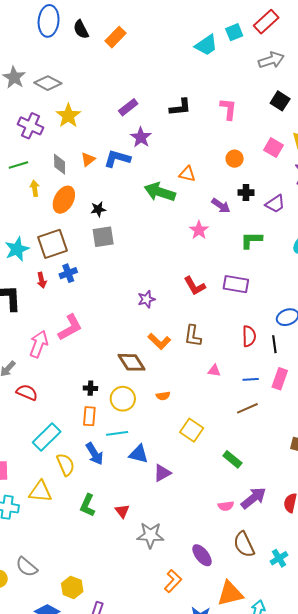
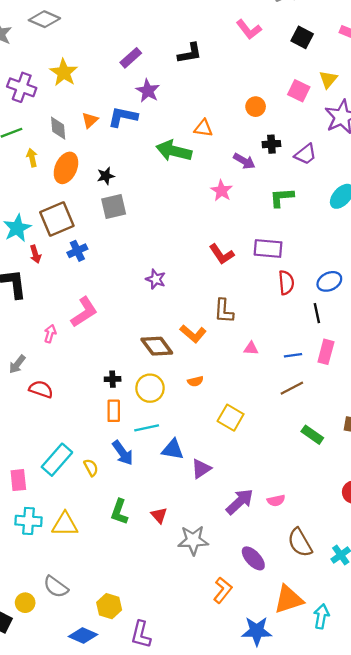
gray diamond: (48, 83) -> (44, 19), moved
pink L-shape: (228, 109) -> (249, 29), moved, turned 140
red arrow: (42, 280) -> (35, 254), moved
purple star: (146, 299) -> (156, 279), moved, turned -30
red semicircle: (249, 336) -> (286, 283), moved
orange L-shape: (159, 341) -> (193, 334), moved
pink arrow: (39, 344) -> (50, 334), size x0.6
cyan rectangle: (47, 437) -> (57, 460), moved
green rectangle: (232, 459) -> (312, 435), moved
yellow semicircle: (66, 465) -> (91, 468), size x0.7
yellow triangle: (40, 492) -> (65, 524), moved
purple arrow: (254, 498) -> (240, 502), moved

